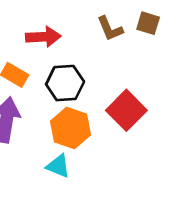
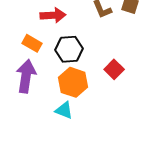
red square: (126, 110) -> (114, 69), size x0.7

